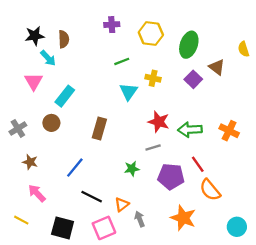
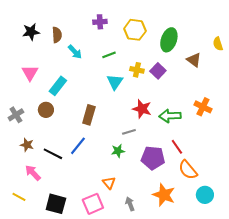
cyan arrow: (48, 58) -> (75, 52), moved
purple square: (193, 79) -> (158, 71), moved
orange cross: (229, 131) -> (203, 107), moved
gray line: (153, 147) -> (129, 132), moved
blue line: (75, 168) -> (78, 146), moved
black line: (92, 197) -> (53, 154), moved
orange triangle: (122, 204) -> (109, 183), turned -32
gray arrow: (140, 219) -> (130, 204), moved
cyan circle: (237, 227) -> (205, 195), moved

